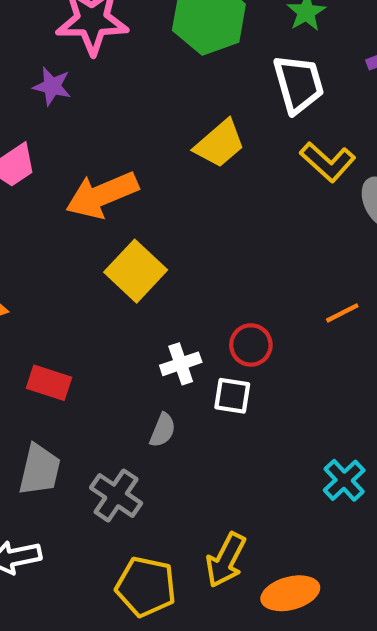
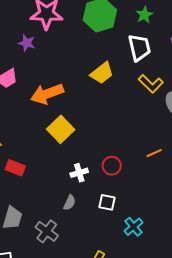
red rectangle: (49, 383) -> (15, 168), moved
white square: (232, 396) -> (107, 202), moved
cyan cross: (344, 480) -> (134, 227), moved

